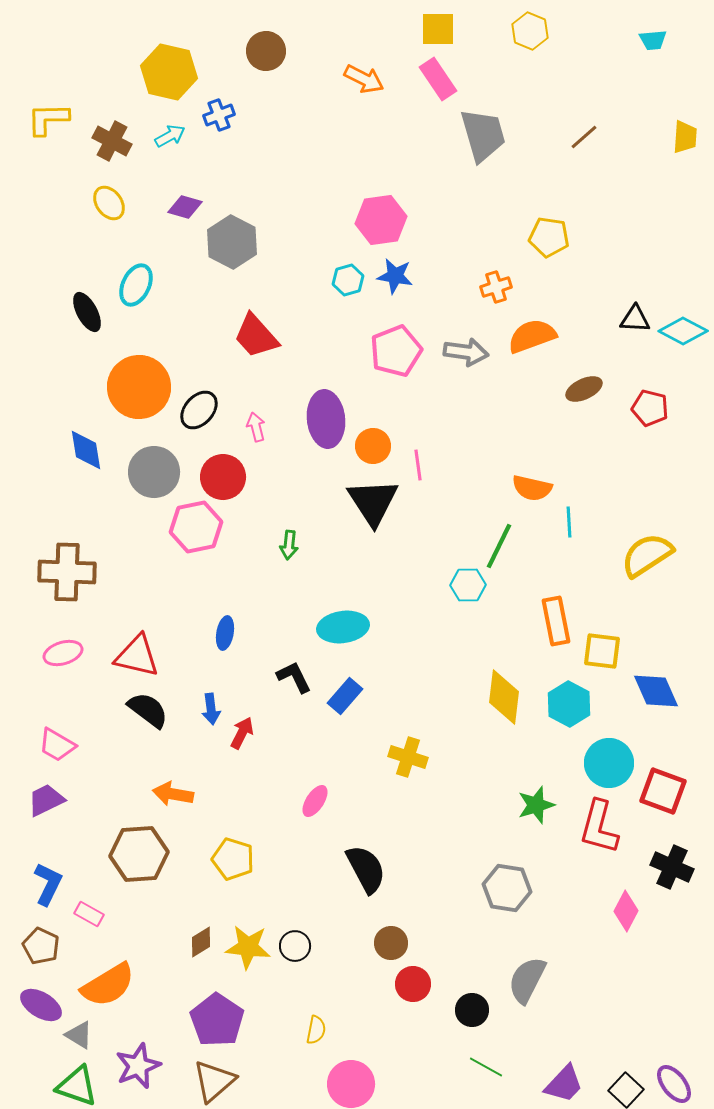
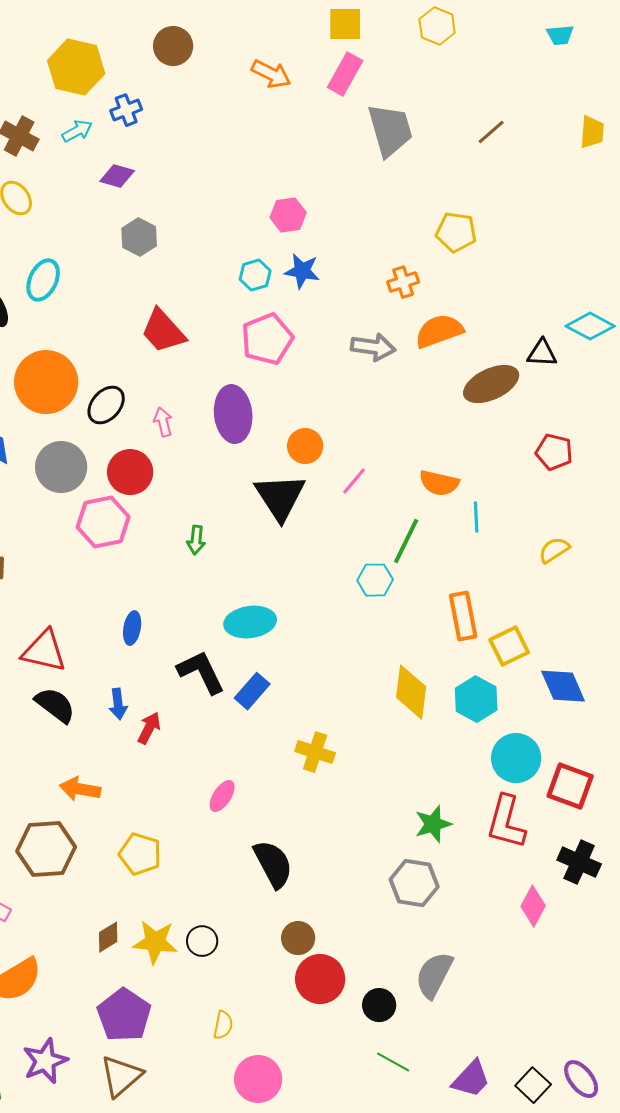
pink rectangle: (438, 79) -> (345, 74), turned 63
purple diamond: (185, 207) -> (117, 176), moved
pink hexagon: (381, 220) -> (288, 215), size x0.7
gray hexagon: (232, 242) -> (139, 237), size x0.7
black triangle: (635, 319) -> (542, 353), moved
pink pentagon: (396, 351) -> (267, 339), moved
brown ellipse: (584, 389) -> (491, 384), size x1.5
red pentagon: (650, 408) -> (554, 452), moved
orange circle: (373, 446) -> (305, 446), moved
pink line: (418, 465) -> (354, 481), moved, turned 48
yellow semicircle: (647, 555) -> (554, 550), size x0.6
yellow square: (602, 651) -> (509, 646), turned -33
black L-shape: (294, 677) -> (201, 672), size x1.4
green star: (536, 805) -> (433, 824), moved
red circle: (413, 984) -> (320, 979), size x1.4

